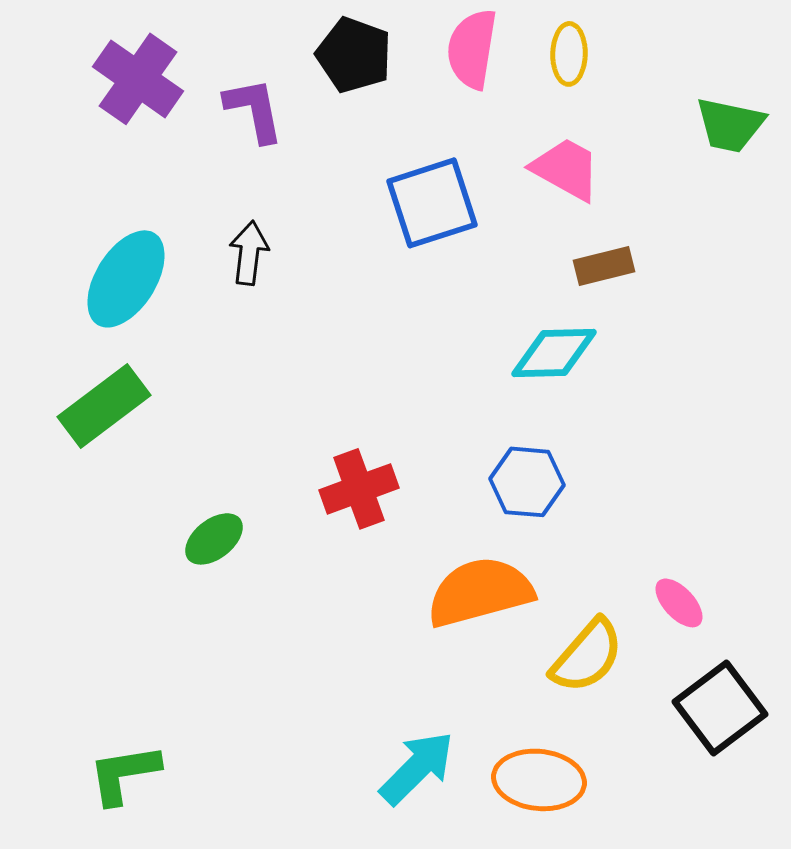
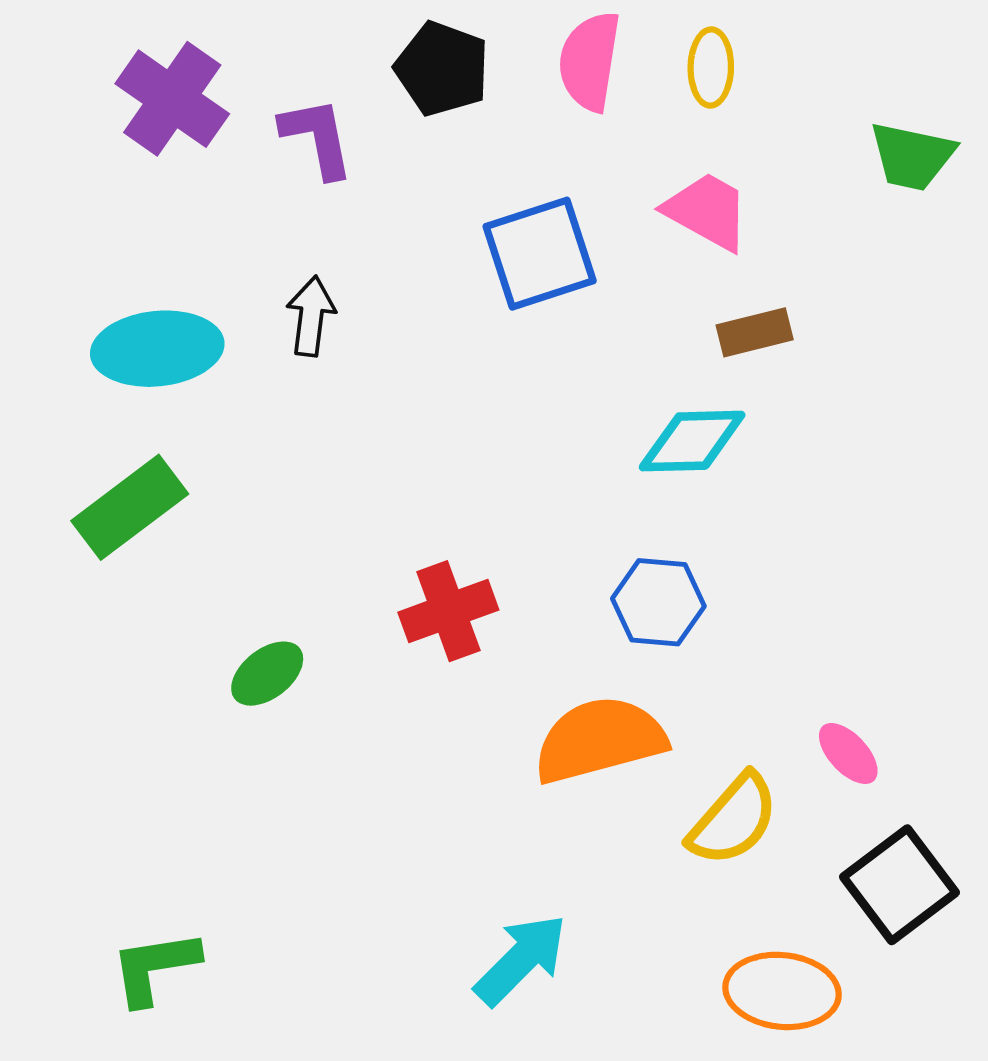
cyan ellipse: (126, 279) -> (157, 349), turned 52
orange ellipse: (539, 780) -> (782, 991), moved

